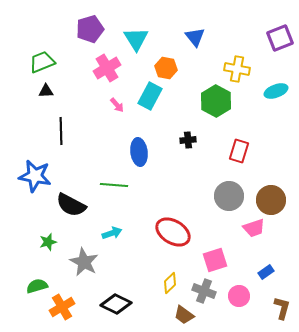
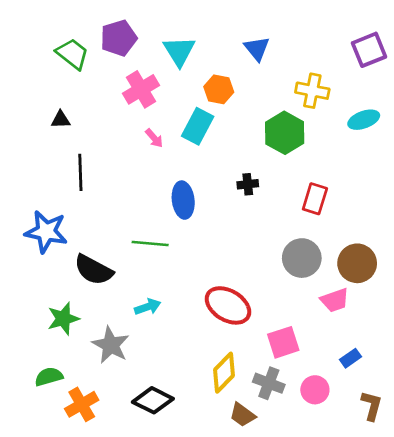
green trapezoid: (42, 62) -> (72, 54), moved, turned 60
green star: (48, 242) -> (63, 319), size x1.4
yellow diamond: (170, 283) -> (224, 373), size x1.4

